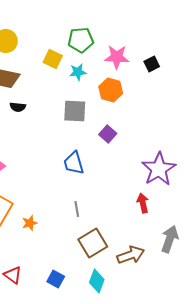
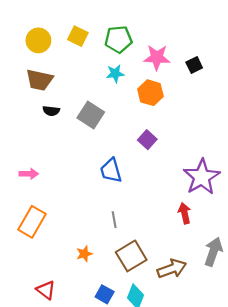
yellow square: (53, 59) -> (78, 36), moved
gray square: (75, 111) -> (91, 115), moved, turned 30
orange star: (30, 223) -> (84, 254), moved
blue square: (56, 279) -> (105, 294), moved

